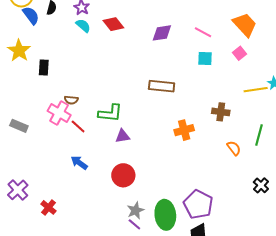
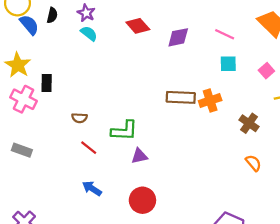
red diamond: (113, 24) -> (138, 26), moved
pink square: (240, 53) -> (266, 71), moved
brown cross: (221, 112) -> (249, 123), turned 30
pink cross: (59, 113) -> (23, 99), moved
orange cross: (184, 130) -> (210, 101), moved
orange semicircle: (234, 148) -> (253, 163), moved

